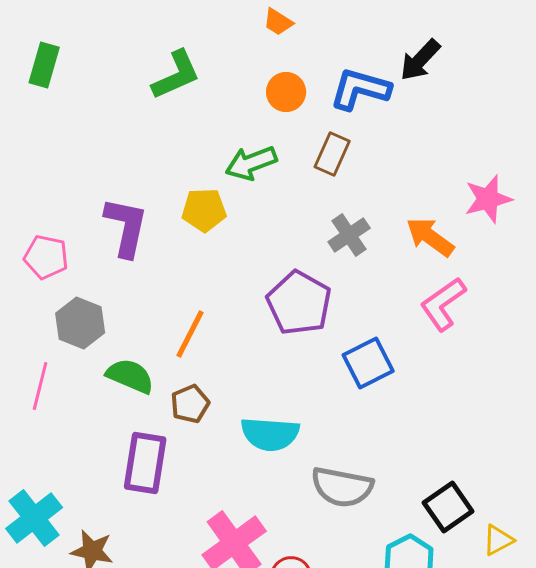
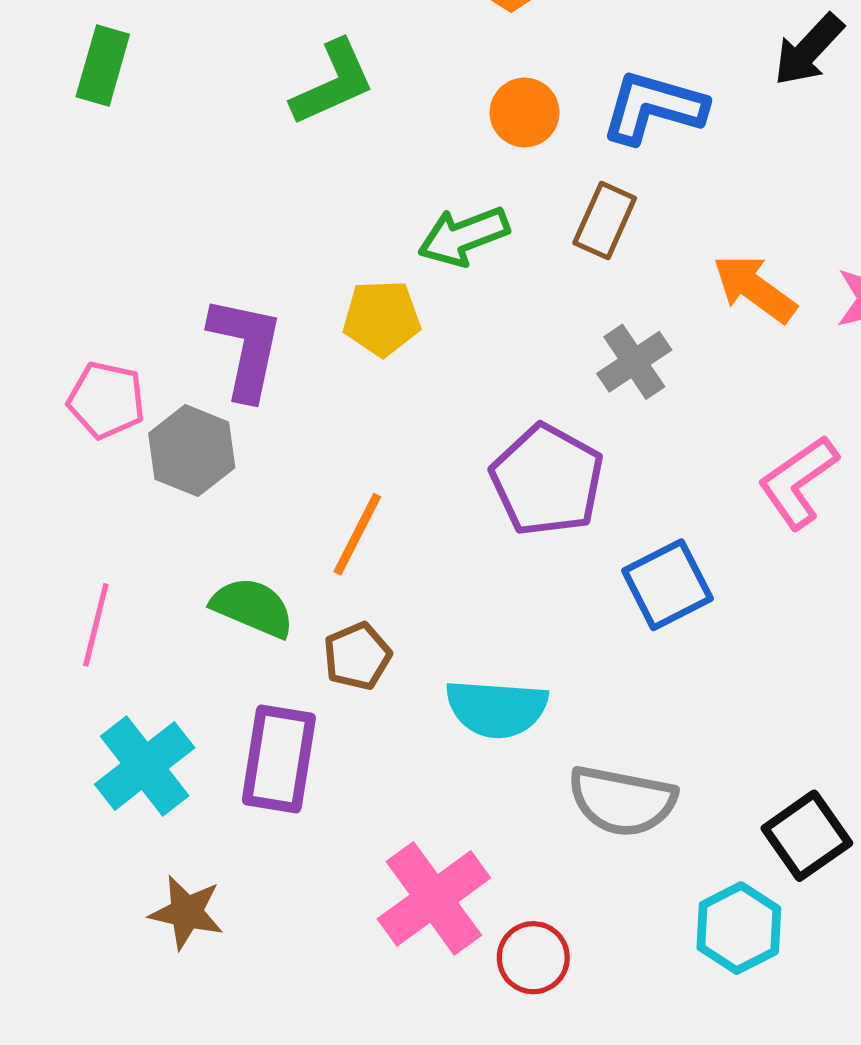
black arrow: (420, 60) -> (809, 50), moved
orange arrow: (430, 237) -> (755, 289), moved
gray hexagon: (80, 323) -> (192, 451), moved
cyan cross: (34, 518) -> (145, 766), moved

